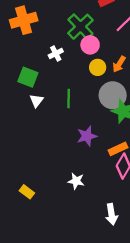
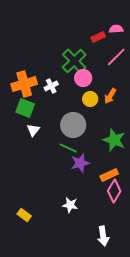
orange cross: (24, 20) -> (24, 84), moved
gray circle: (113, 95) -> (73, 125), moved
green line: (69, 99) -> (68, 148), moved, turned -66

